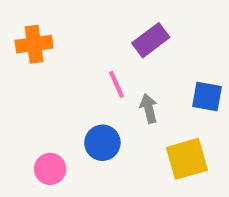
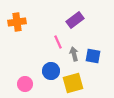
blue square: (207, 96) -> (93, 56), moved
yellow square: (187, 159) -> (73, 83), moved

